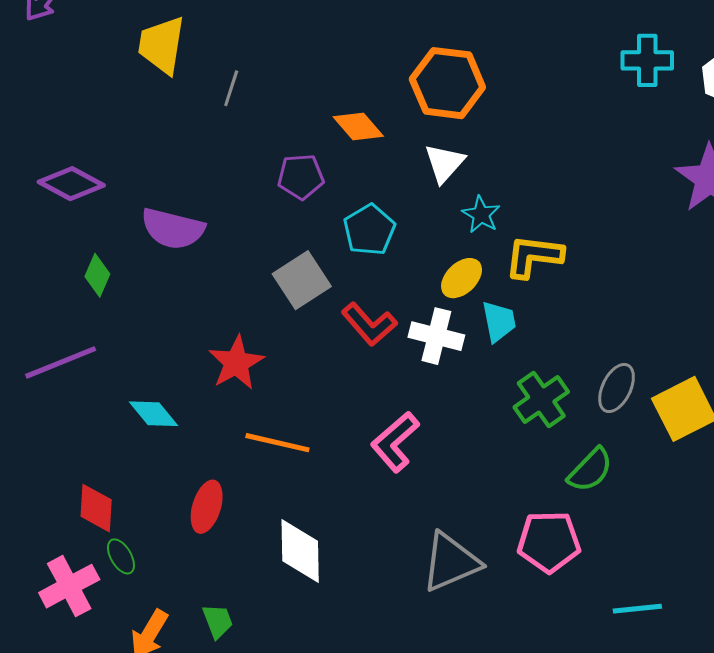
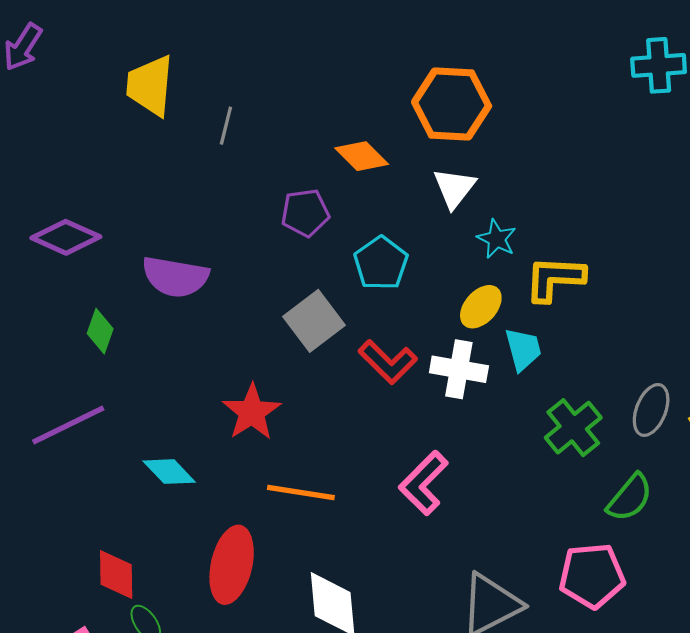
red ellipse: (207, 507) -> (232, 565), size x1.4

